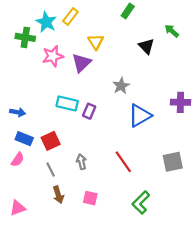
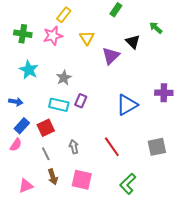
cyan star: (46, 22) -> (29, 70), moved
pink star: (53, 56) -> (53, 36), moved
purple triangle: (81, 63) -> (111, 56), moved
gray star: (121, 86) -> (64, 78), moved
cyan rectangle: (67, 103) -> (59, 105), moved
blue rectangle: (24, 139) -> (22, 126), turned -70
pink square: (90, 198) -> (82, 180), size x1.5
pink triangle: (18, 208) -> (26, 186), moved

